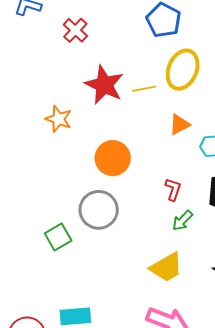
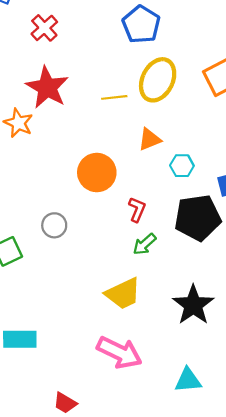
red star: (104, 85) -> (47, 87), moved
orange circle: (113, 158) -> (97, 173), moved
gray circle: (99, 210) -> (54, 225), size x0.6

